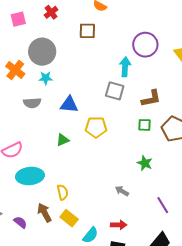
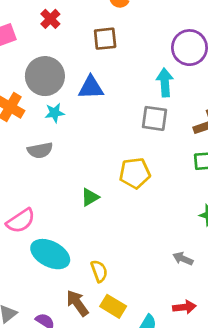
blue triangle: (69, 104) -> (91, 88), moved
cyan ellipse: (30, 176) -> (50, 254), turned 40

